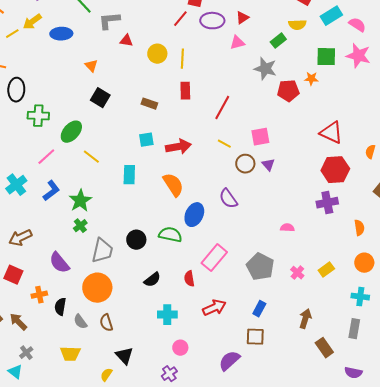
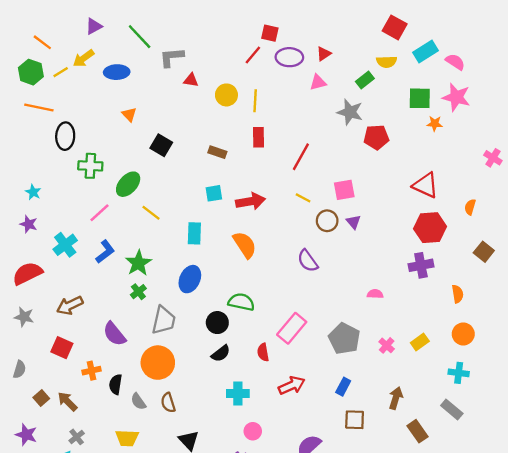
orange triangle: (91, 66) -> (129, 114), moved
orange star: (311, 79) -> (435, 124), moved
blue ellipse: (194, 215) -> (190, 279), moved
black circle: (136, 240) -> (217, 323), moved
gray rectangle: (354, 329) -> (452, 409), turned -60
brown square: (255, 337) -> (355, 420), moved

